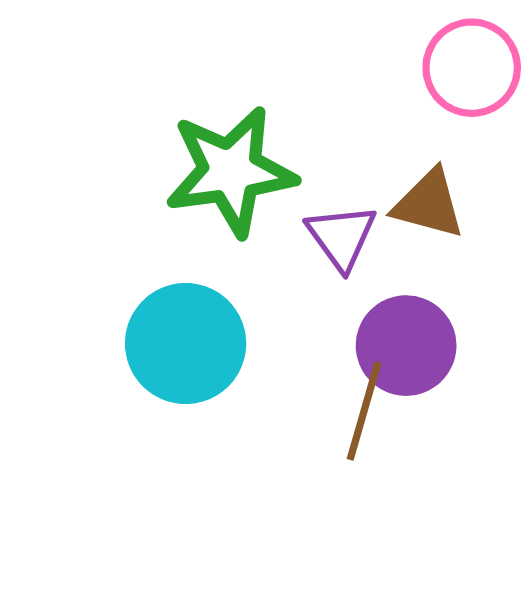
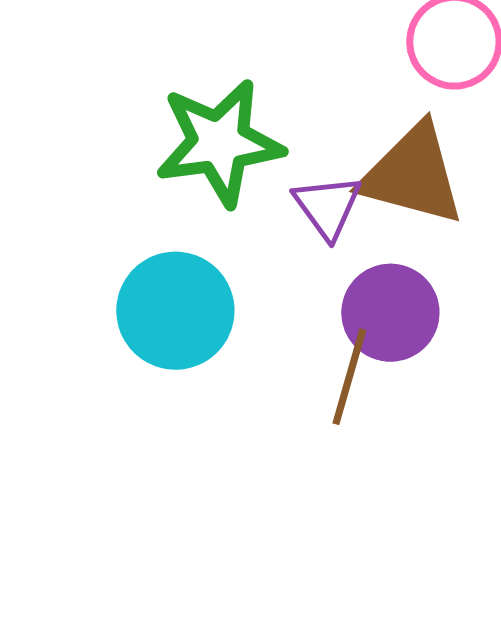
brown triangle: (429, 204) -> (412, 175), size x1.5

